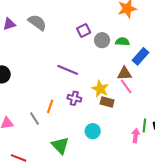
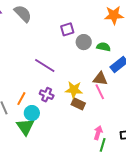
yellow star: (100, 89) -> (74, 90), turned -30
green line: (144, 125) -> (103, 145), moved
cyan circle: (93, 131) -> (32, 113), moved
pink arrow: (136, 136) -> (98, 133), moved
green triangle: (60, 145) -> (25, 127), moved

